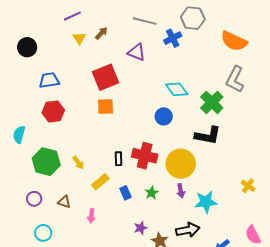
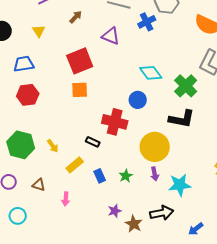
yellow triangle: (79, 38) -> (39, 31), moved
red cross: (145, 156) -> (115, 122), moved
black rectangle: (118, 159) -> (93, 142), turned -64

